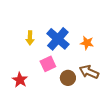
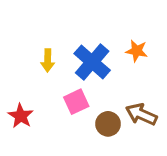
orange star: (87, 43) -> (137, 51), moved
red star: (20, 80) -> (21, 116), moved

